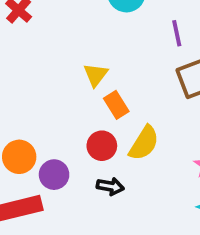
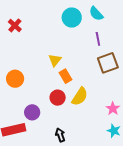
orange circle: (19, 157) -> (15, 79), moved
black arrow: (110, 186) -> (60, 135), moved, turned -120

